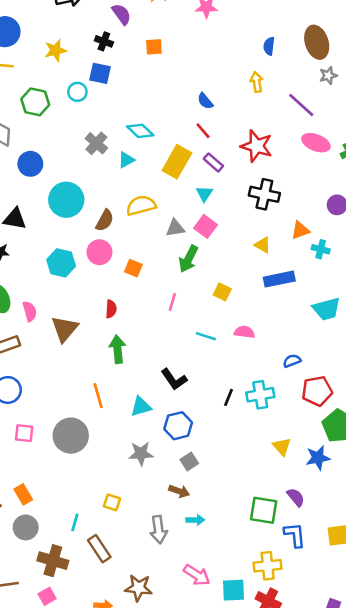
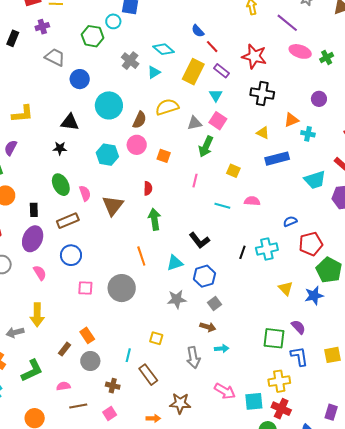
blue semicircle: (205, 101) -> (198, 31), moved
green hexagon: (35, 102) -> (93, 36), moved
brown cross: (53, 561) -> (113, 386), size x0.6

